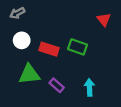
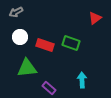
red triangle: (104, 20) -> (95, 18), turned 32
purple rectangle: (57, 85) -> (49, 88), moved

